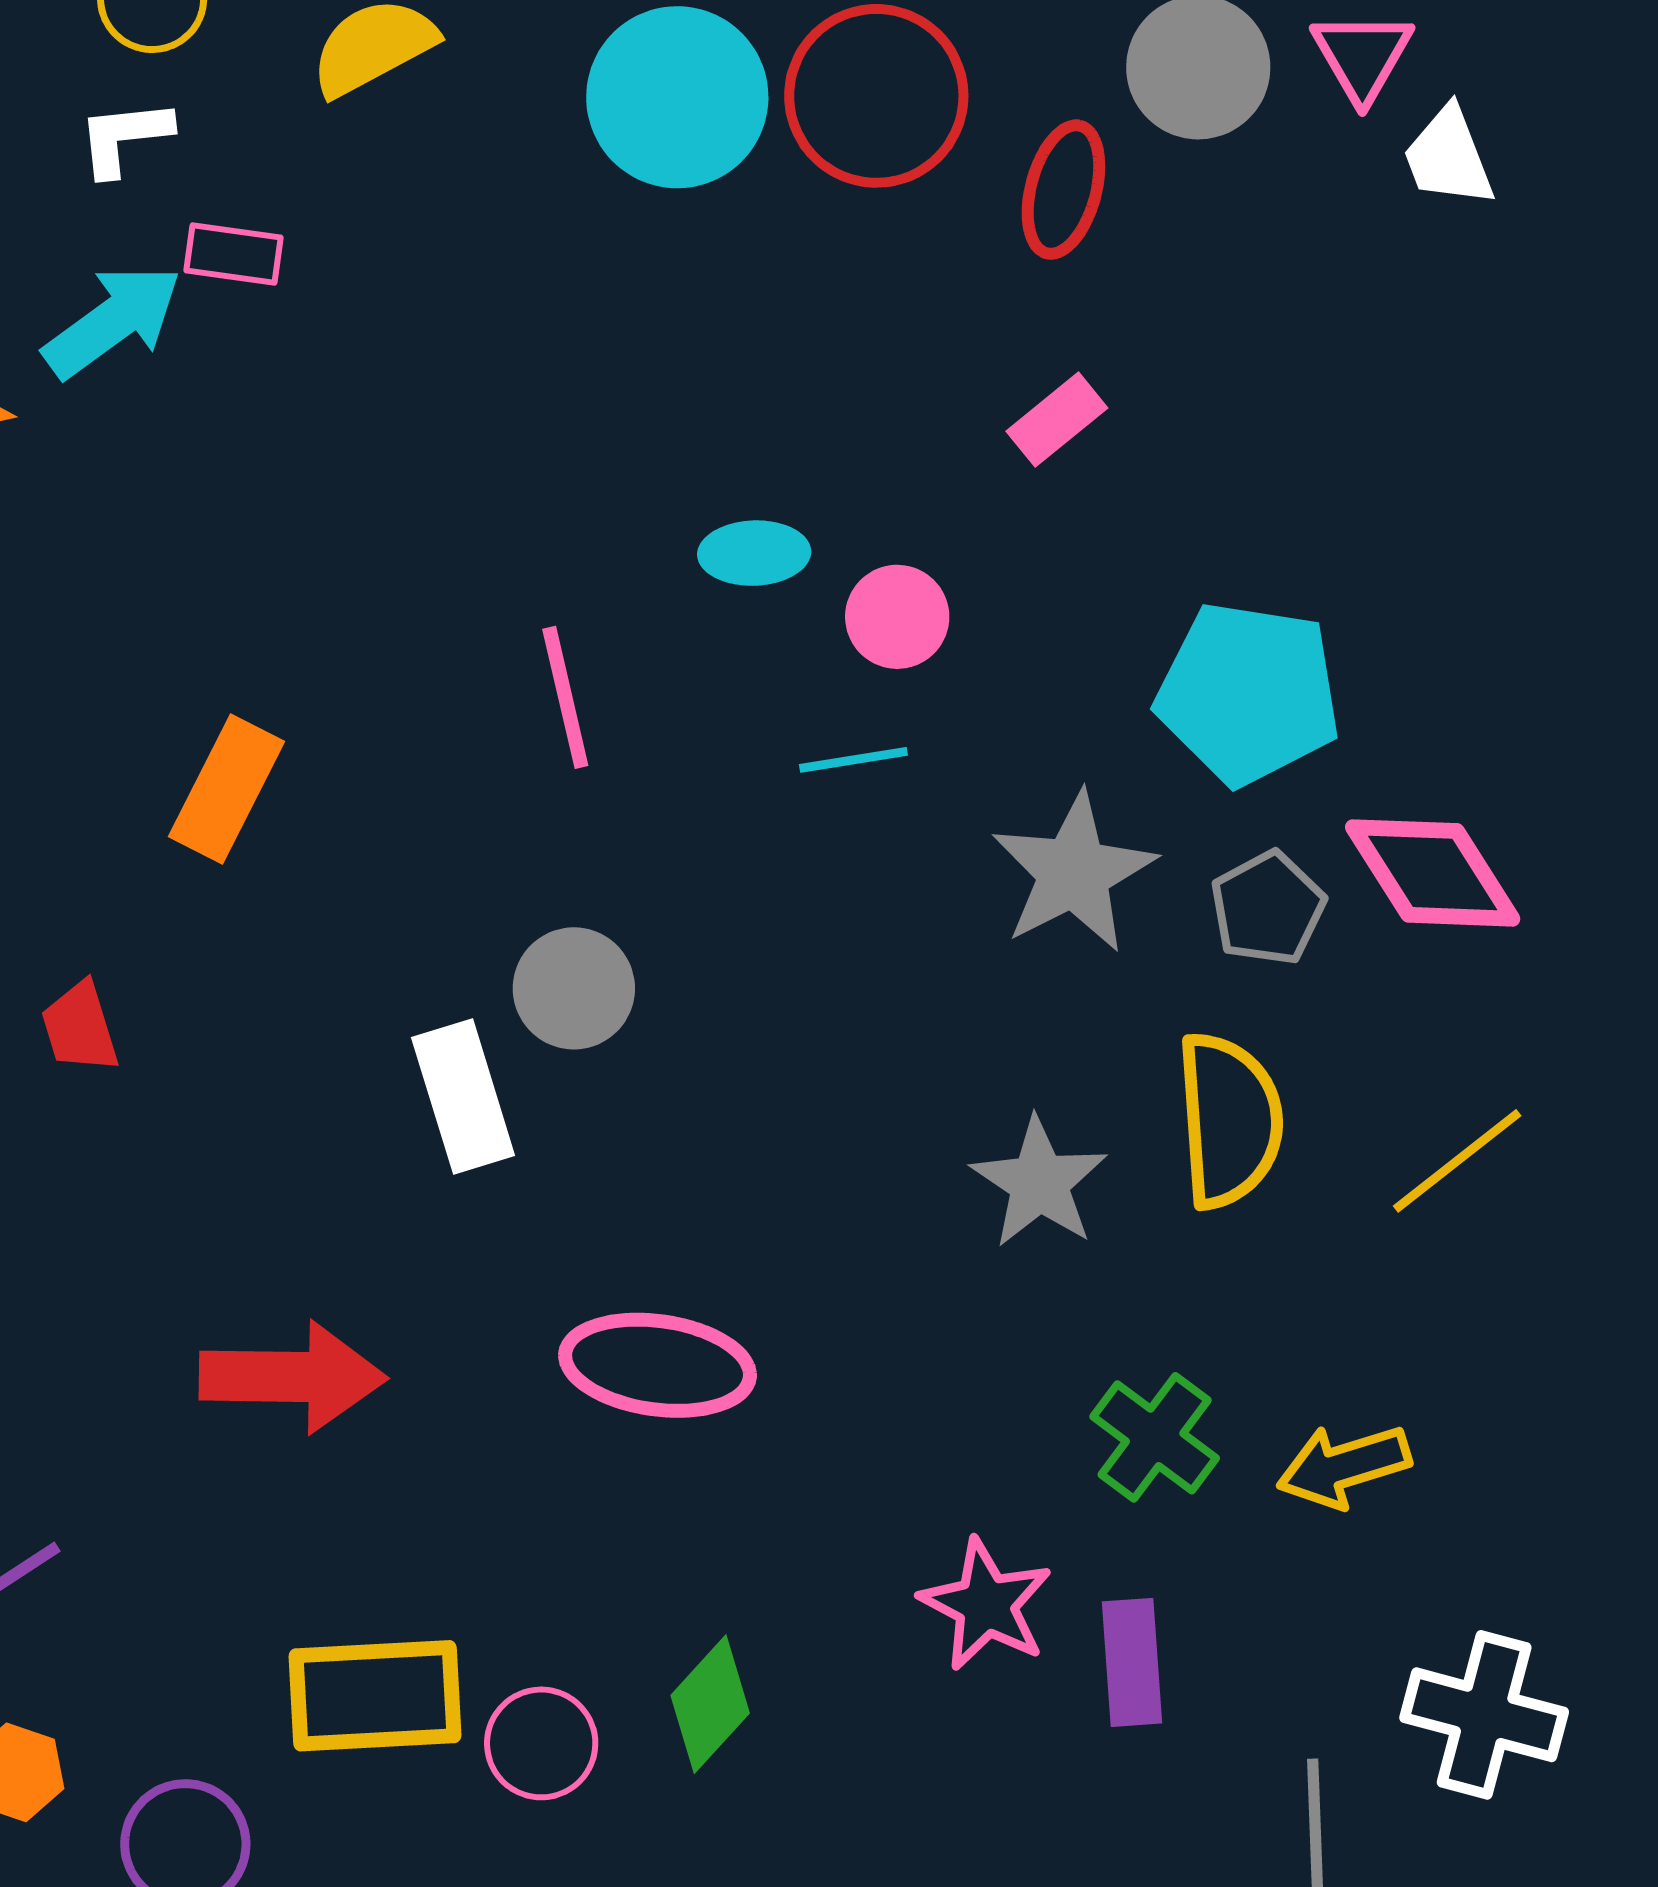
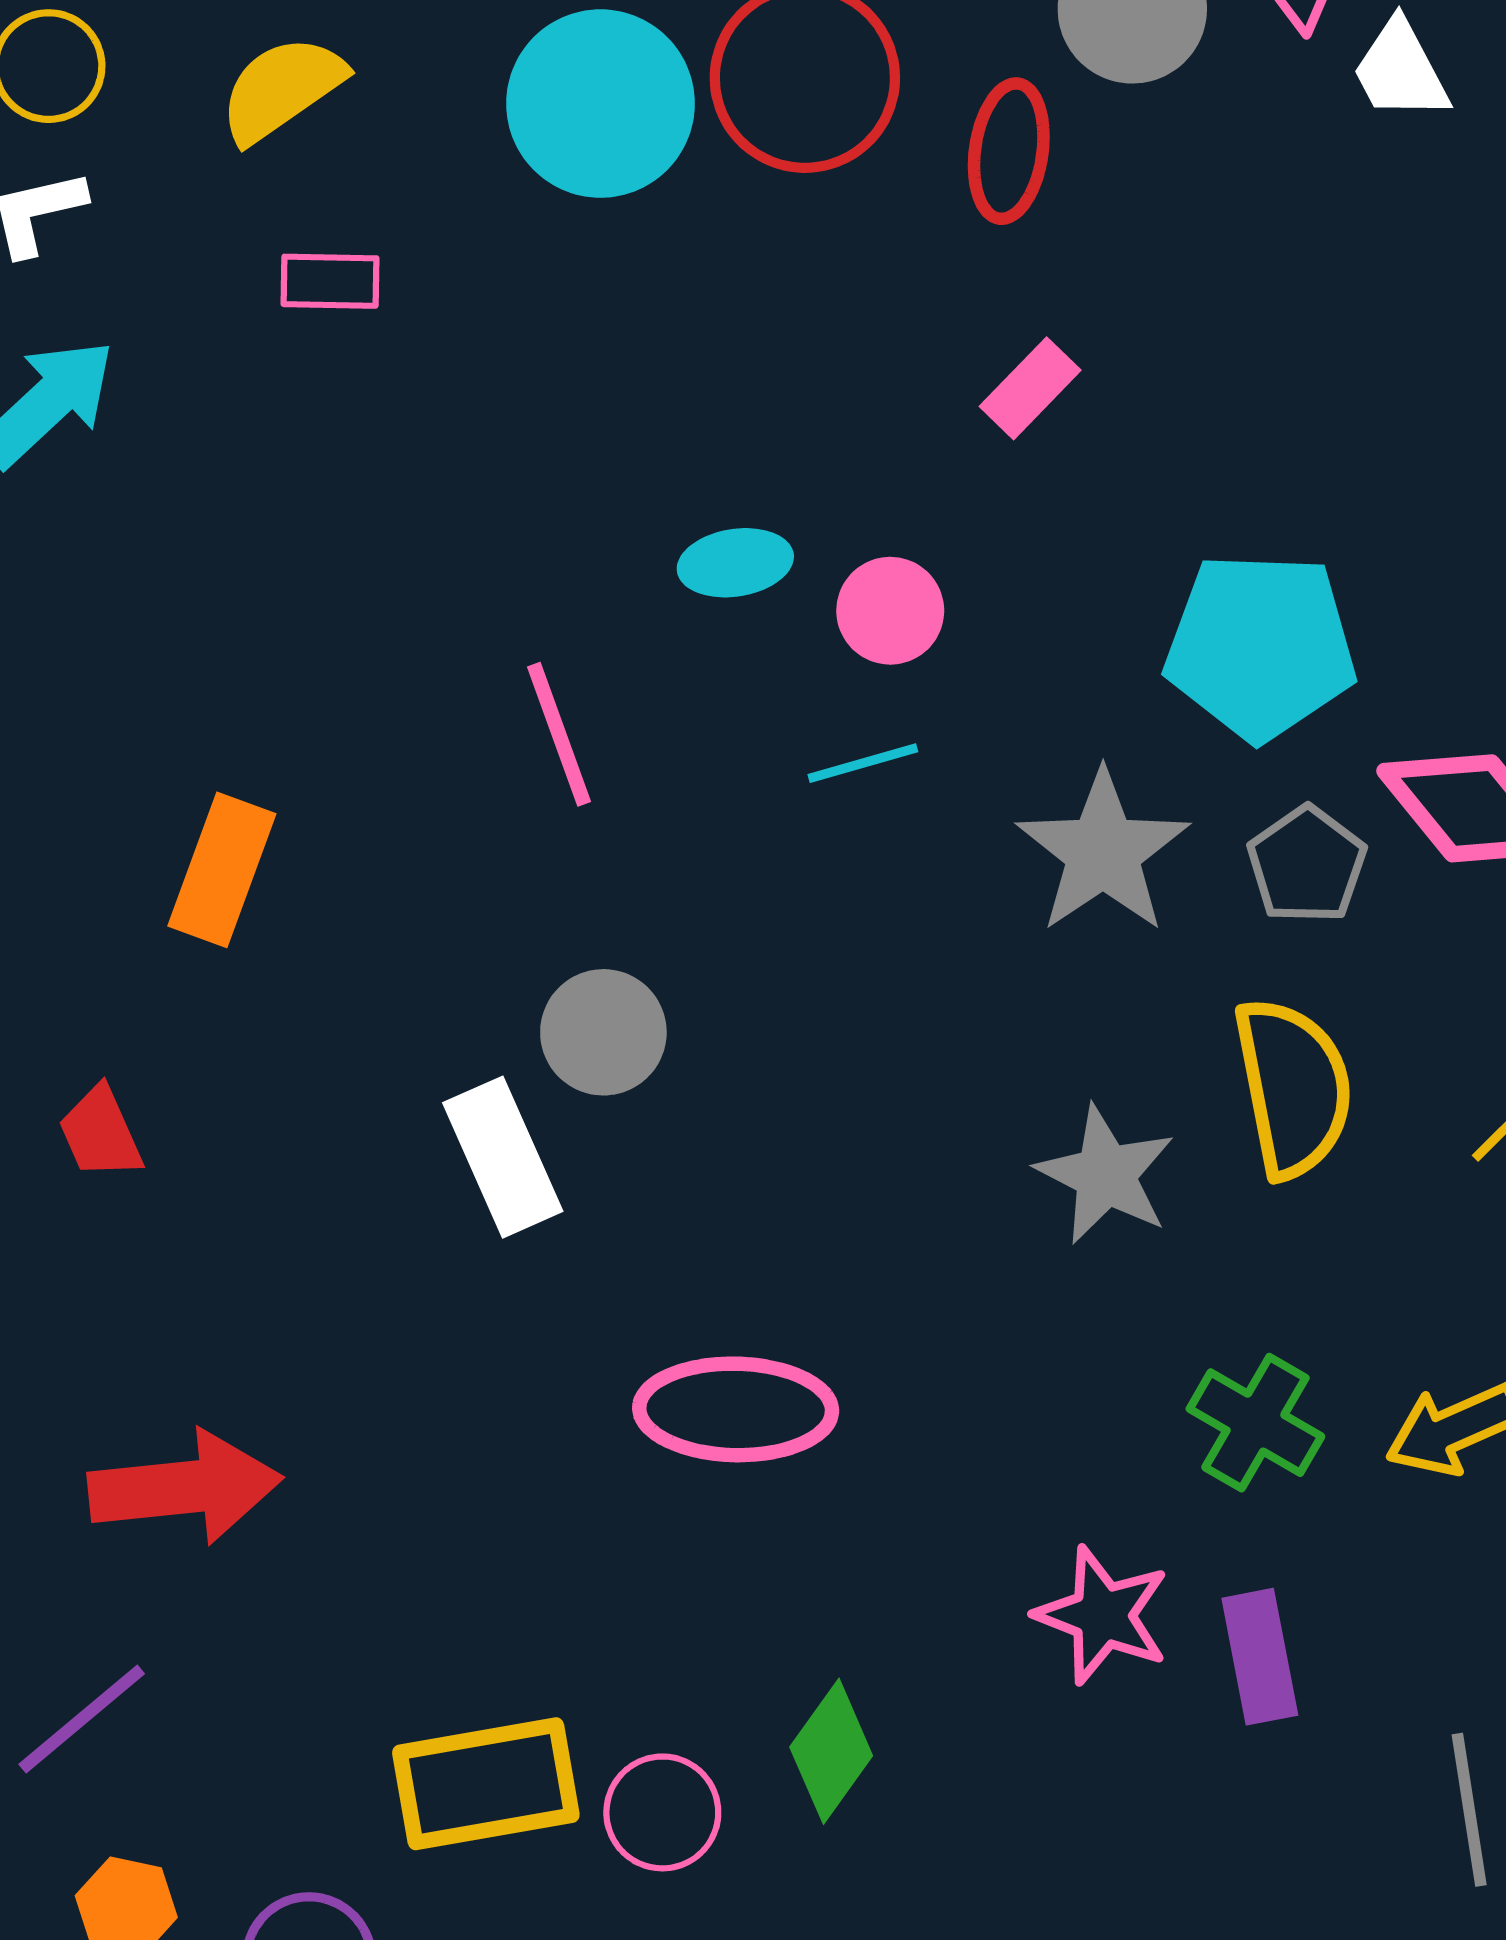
pink rectangle: (234, 254) -> (330, 281), moved
red arrow: (293, 1377) -> (185, 1488), moved

